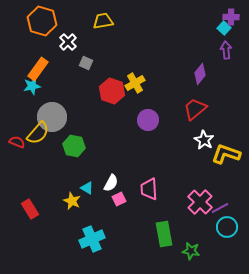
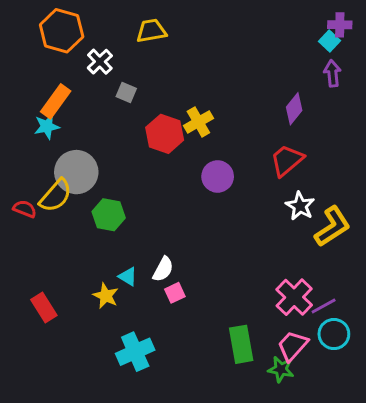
yellow L-shape: (226, 154) -> (332, 227), turned 128
pink trapezoid: (149, 189) -> (293, 346), moved, turned 45

